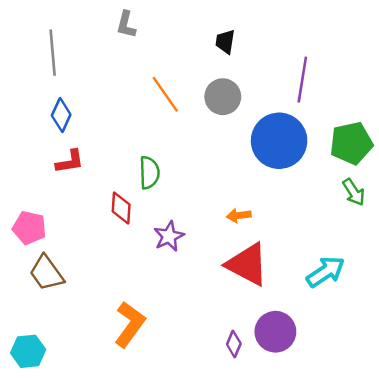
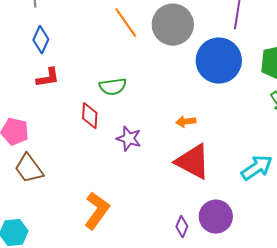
gray circle: (223, 97) -> (173, 25), size x1.4
green semicircle: (149, 173) -> (113, 87), turned 84
purple star: (169, 236) -> (129, 139), turned -30

